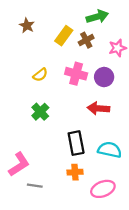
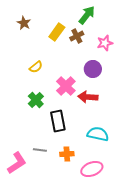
green arrow: (97, 17) -> (87, 15), turned -36
pink cross: (76, 74) -> (66, 86), moved, turned 30
black rectangle: (76, 143) -> (58, 121), moved
pink L-shape: (19, 164) -> (17, 163), moved
gray line: (35, 186) -> (40, 150), moved

